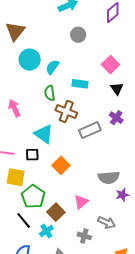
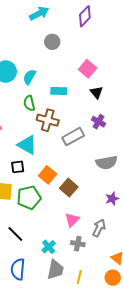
gray semicircle: (109, 178) -> (106, 163), moved
green pentagon: (33, 197) -> (29, 198), moved, turned 30
pink triangle: (81, 202) -> (72, 220), moved
brown square: (56, 212) -> (69, 188), moved
gray arrow: (107, 222) -> (99, 228), turned -84
cyan cross: (46, 231) -> (49, 247), moved

